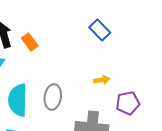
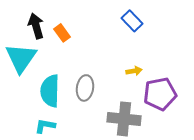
purple pentagon: (128, 103) -> (160, 94), size x1.4

